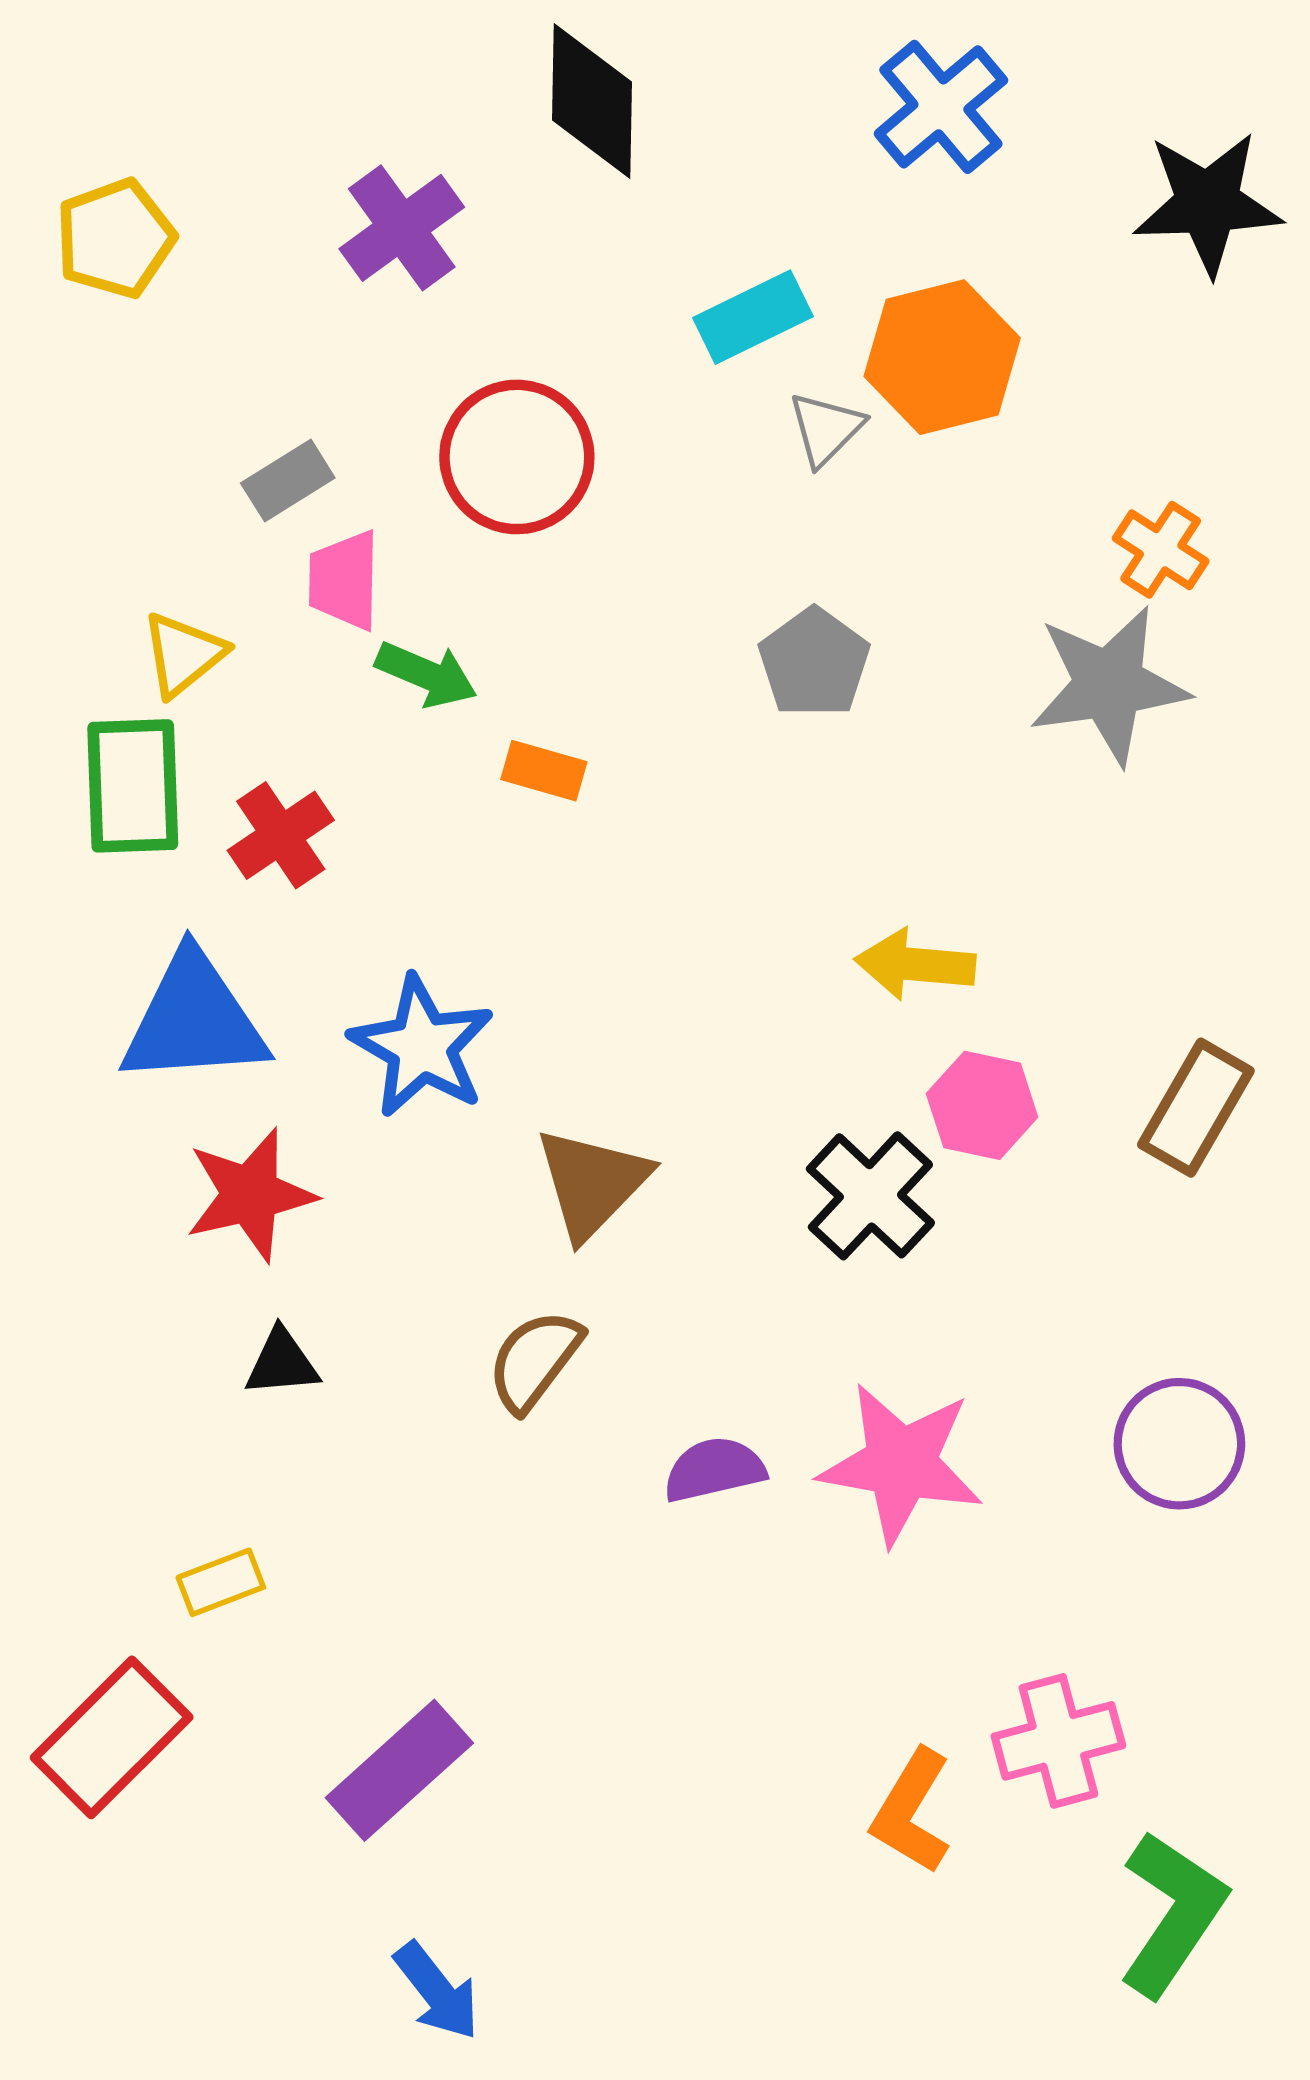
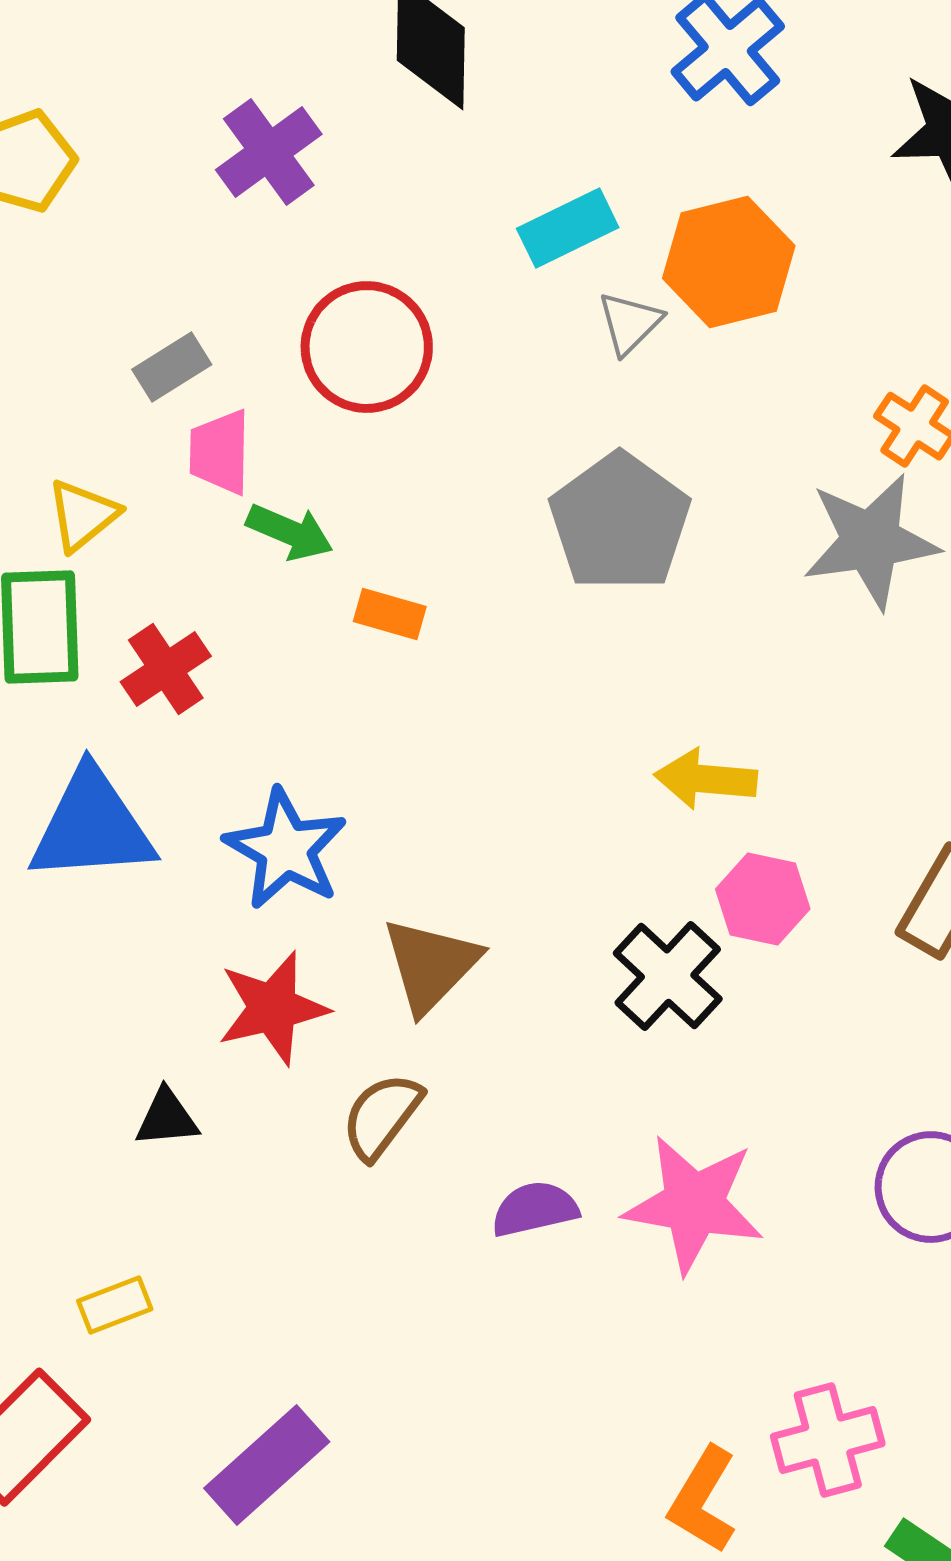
gray pentagon: (814, 663) -> (620, 522), size x1.5
red star: (250, 1195) -> (273, 1008), moved

